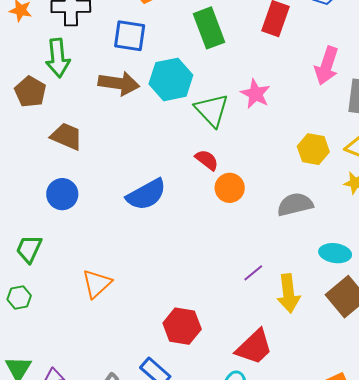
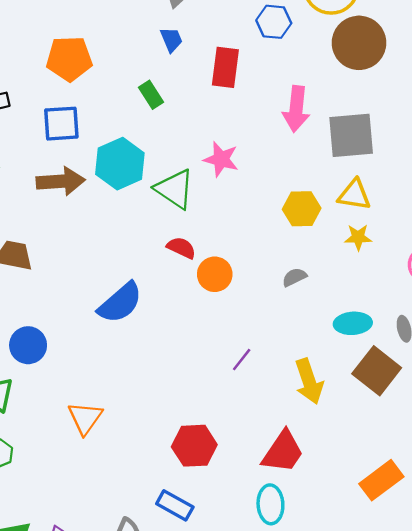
green rectangle: (209, 28) -> (151, 95), size x0.6
blue circle: (62, 194) -> (28, 345), moved
gray semicircle: (295, 204) -> (294, 277), size x0.6
purple line: (253, 273) -> (242, 360), moved

